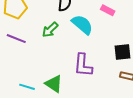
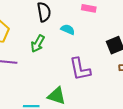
cyan semicircle: (82, 25) -> (68, 30), size x0.6

